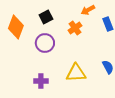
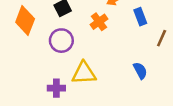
yellow triangle: (76, 73) -> (84, 73), moved

